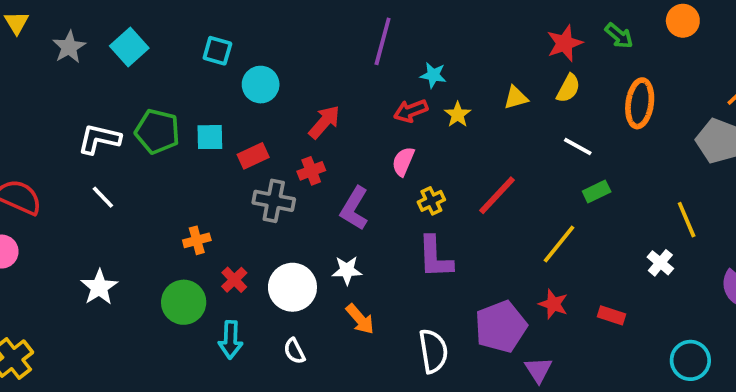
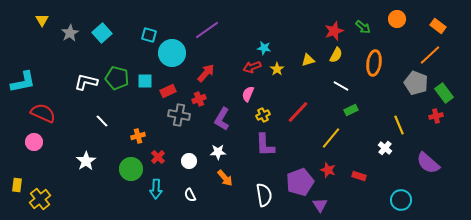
purple line: (383, 41) -> (207, 30), moved, turned 40
cyan circle: (261, 85) -> (172, 53), size x1.4
white line: (103, 197) -> (102, 121), moved
white circle: (292, 287) -> (189, 161), size x0.6

